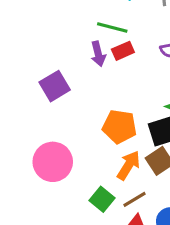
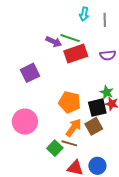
red rectangle: (123, 51) -> (76, 54), size x1.6
purple arrow: (98, 54) -> (54, 42), moved, turned -56
brown line: (135, 199) -> (69, 143), moved, turned 42

